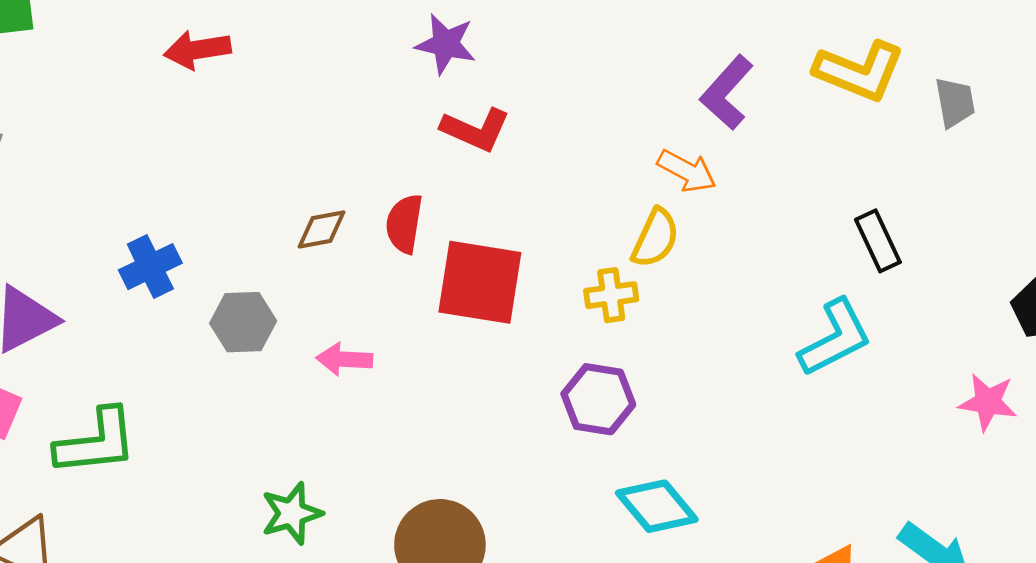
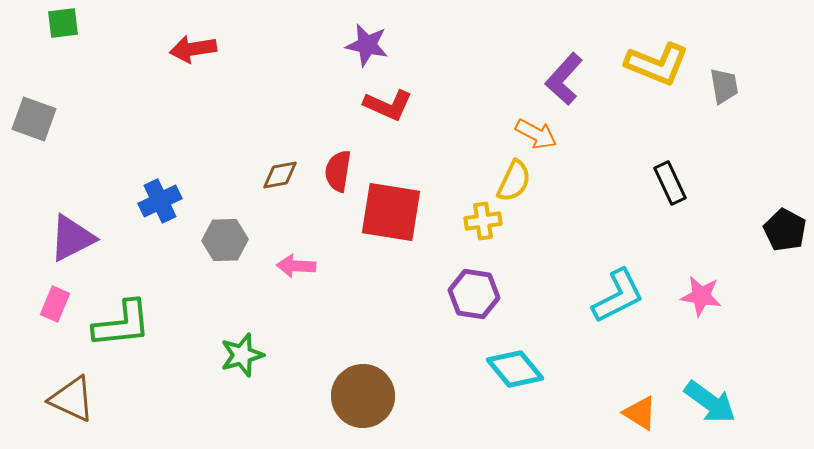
cyan L-shape: (835, 338) -> (618, 296), moved
pink star: (988, 402) -> (701, 296), moved
green star: (292, 513) -> (242, 355), moved

